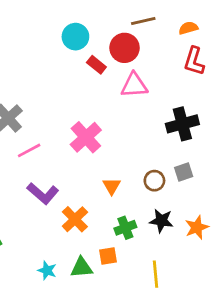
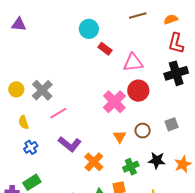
red circle: (125, 48) -> (138, 91), moved
black cross: (182, 124) -> (176, 73), moved
pink cross: (86, 137) -> (114, 102), moved
brown circle: (154, 181) -> (143, 131), moved

